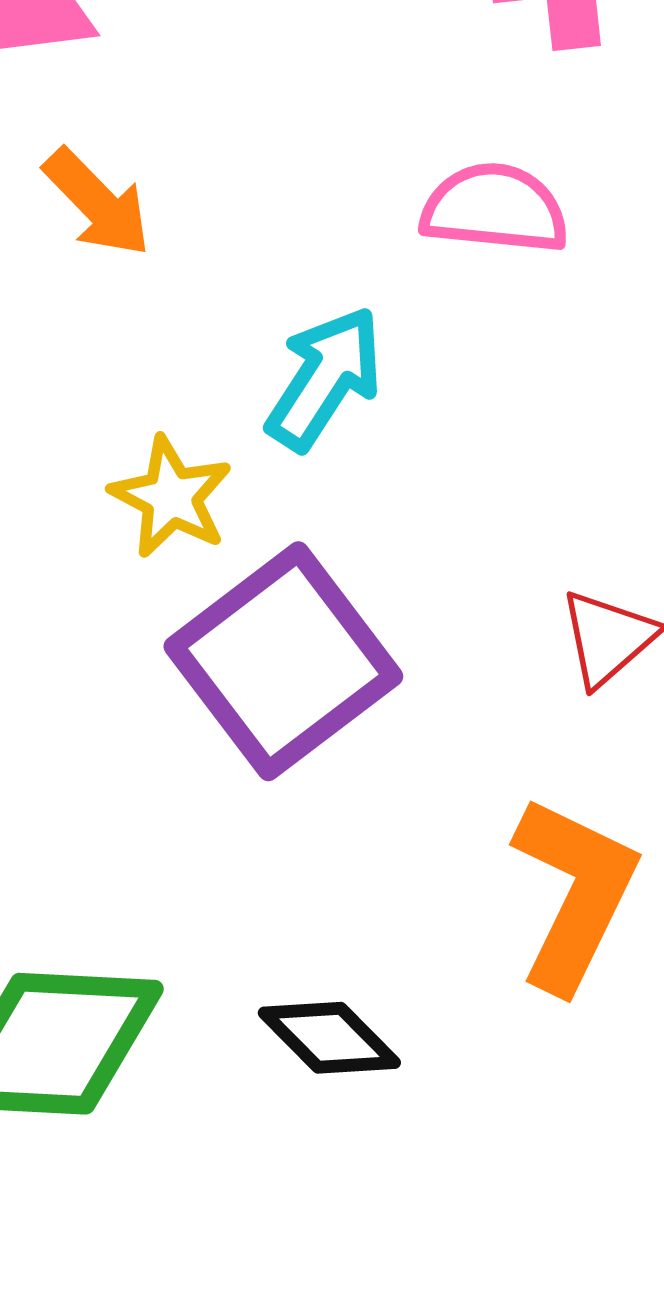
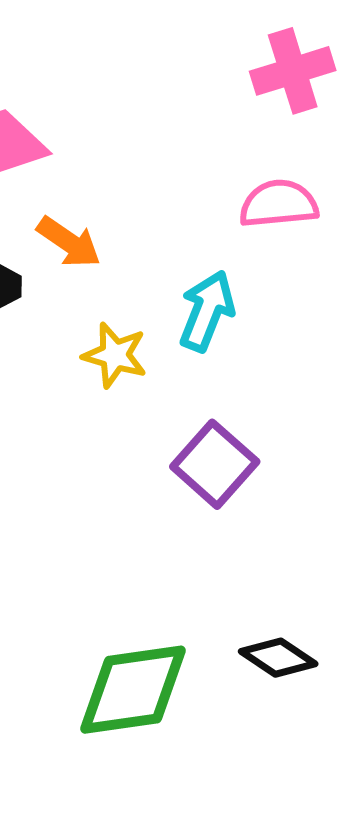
yellow star: (171, 497) -> (115, 355), moved
purple square: (283, 661) -> (215, 464), size x0.7

